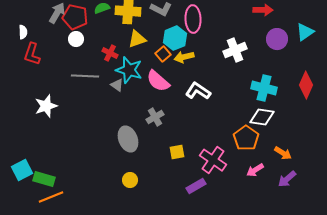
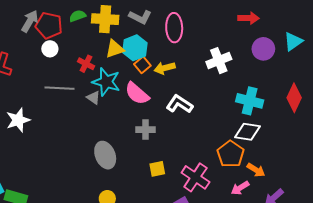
cyan hexagon: (175, 38) -> (135, 48), moved
gray cross: (155, 117) -> (145, 130), moved, turned 30
orange arrow: (283, 153) -> (256, 170), moved

